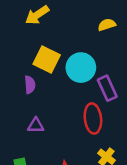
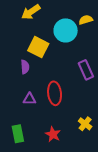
cyan circle: (81, 68) -> (66, 30), moved
red ellipse: (93, 118) -> (55, 93), moved

